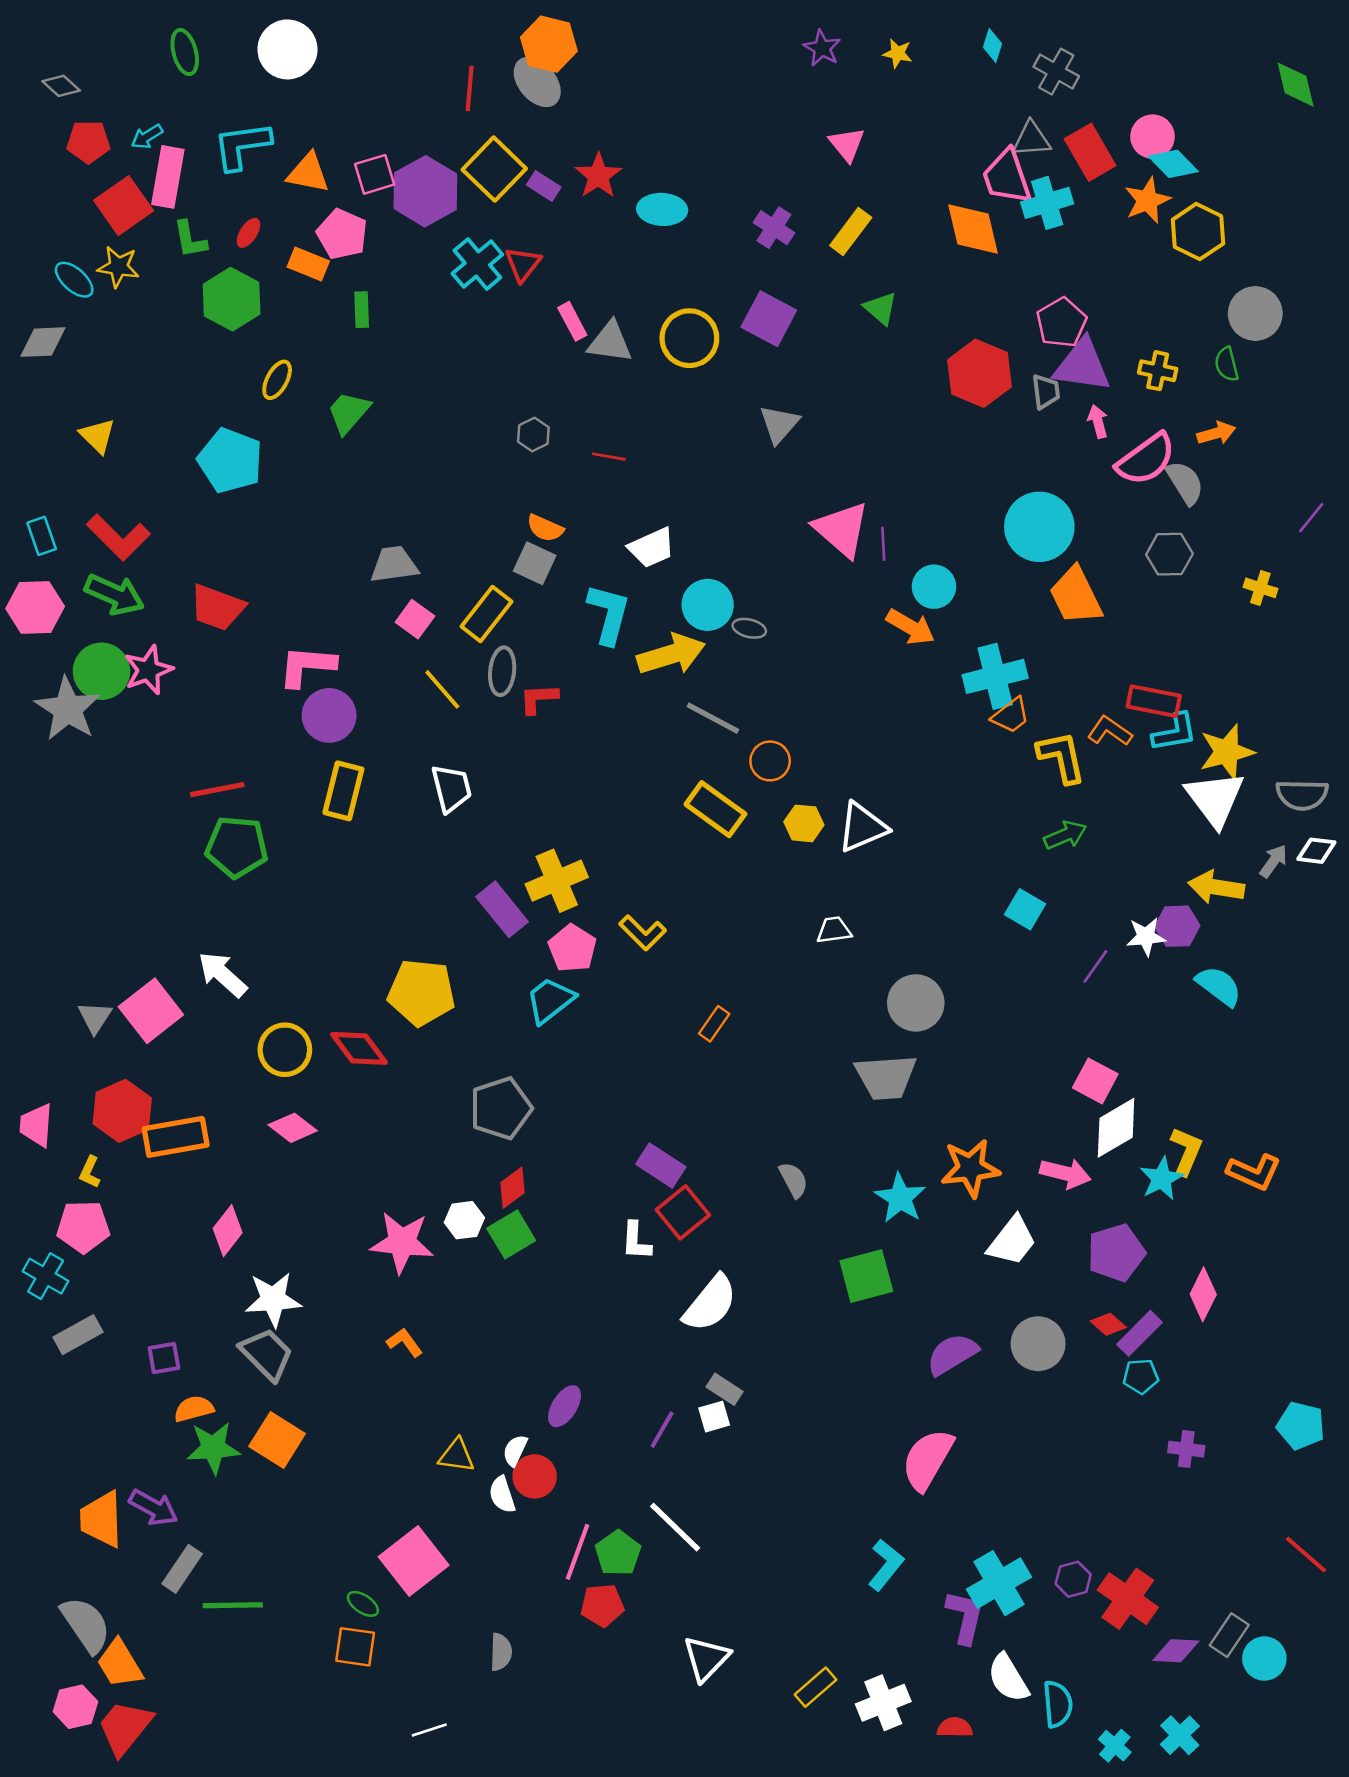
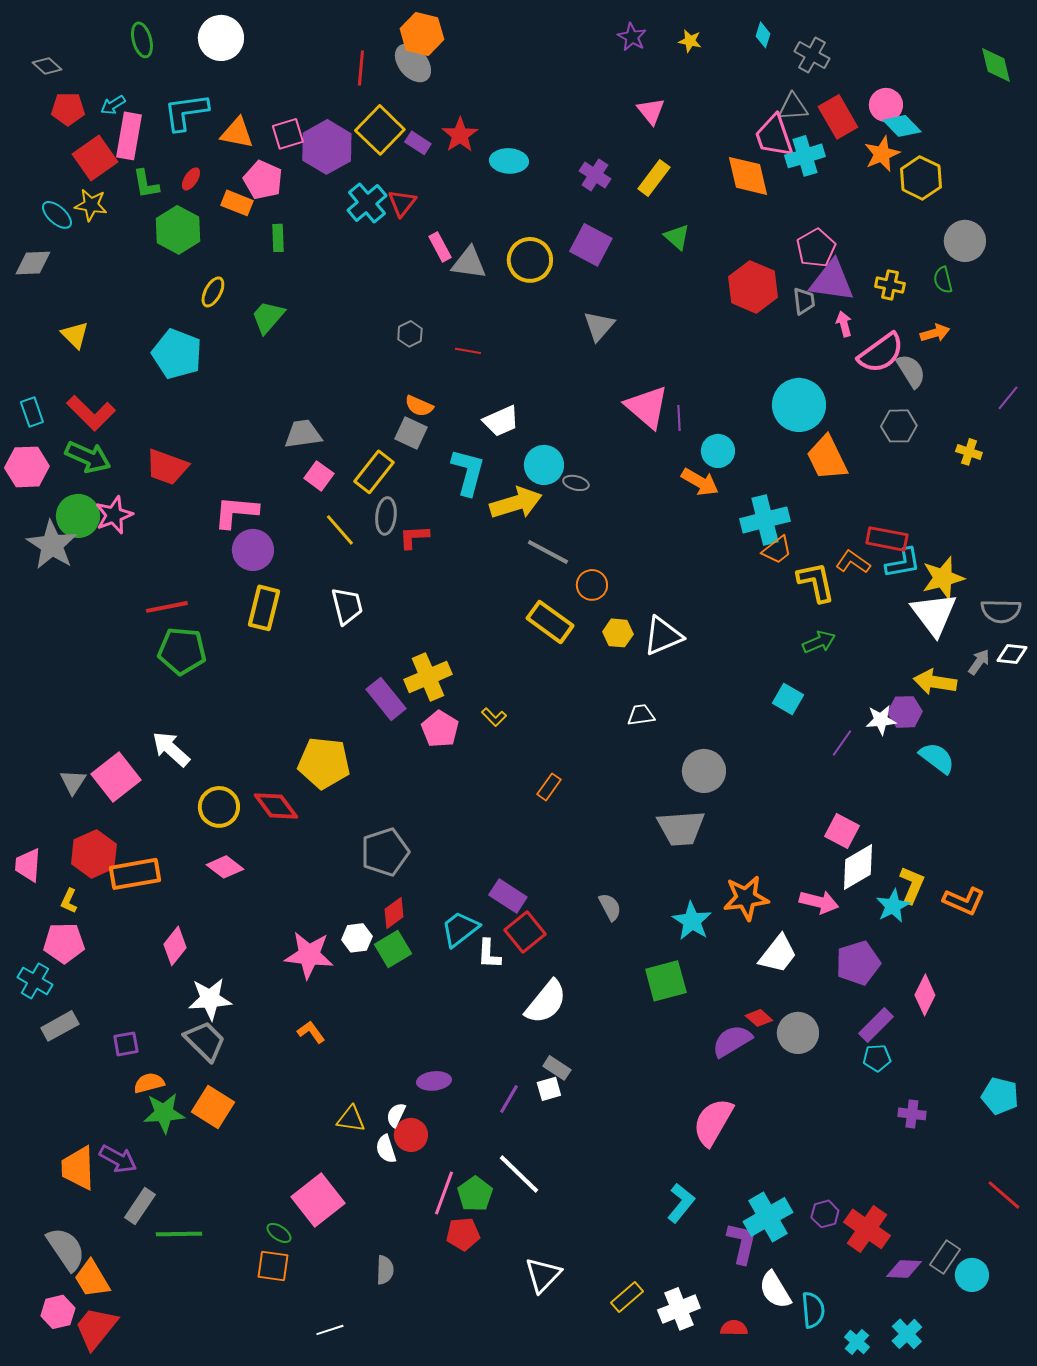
yellow L-shape: (643, 933) -> (494, 717), size x0.7
cyan trapezoid: (550, 1000) -> (460, 929), moved
red diamond: (1108, 1324) -> (759, 1018), moved
purple ellipse: (565, 1406) -> (434, 1081), turned 52

